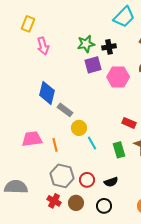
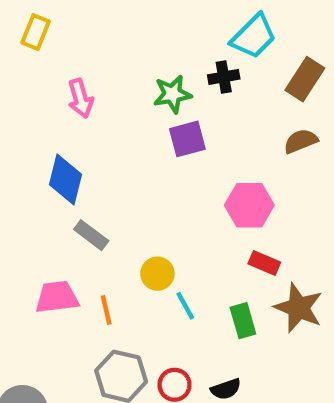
yellow rectangle: (28, 24) -> (36, 32), moved
black cross: (109, 47) -> (224, 77), moved
pink hexagon: (118, 77) -> (249, 205), moved
blue diamond: (47, 93) -> (66, 180), moved
gray rectangle: (65, 110) -> (91, 235), moved

